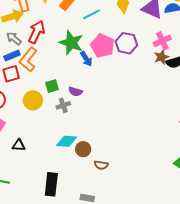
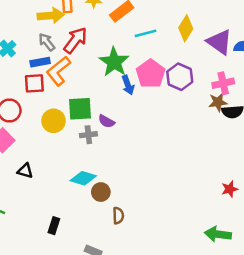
green square: (52, 86) -> (80, 109), size x1.5
brown semicircle: (101, 165) -> (118, 216), turned -112
black rectangle: (51, 184) -> (54, 226), size x0.6

